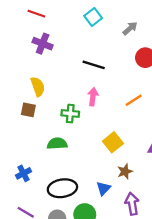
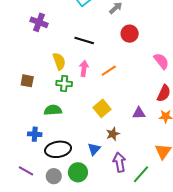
yellow semicircle: (38, 87) -> (59, 61), moved
orange line: (134, 100) -> (109, 71), moved
blue cross: (23, 173) -> (35, 134), moved, turned 32

